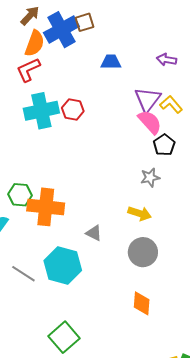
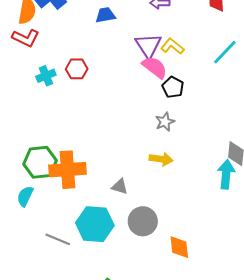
red L-shape: (28, 70) -> (26, 38), turned -120
cyan cross: (41, 111) -> (46, 76), size x0.6
green hexagon: (20, 195) -> (40, 162), size x1.4
gray circle: (143, 252) -> (143, 221), moved

